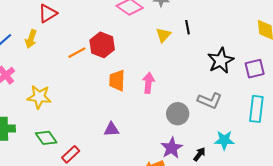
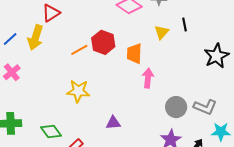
yellow arrow: (31, 39) -> (35, 37), size x1.4
orange trapezoid: (117, 80) -> (134, 54), moved
yellow star: (39, 97) -> (78, 91), moved
gray L-shape: (210, 100) -> (205, 107), moved

